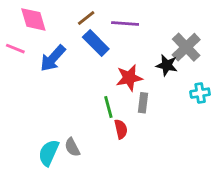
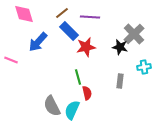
pink line: (15, 49) -> (11, 60), moved
red star: (129, 78) -> (86, 47), moved
gray rectangle: (143, 103) -> (120, 81), moved
gray semicircle: (72, 147) -> (52, 106), size x1.5
cyan semicircle: (49, 153) -> (72, 110), moved

